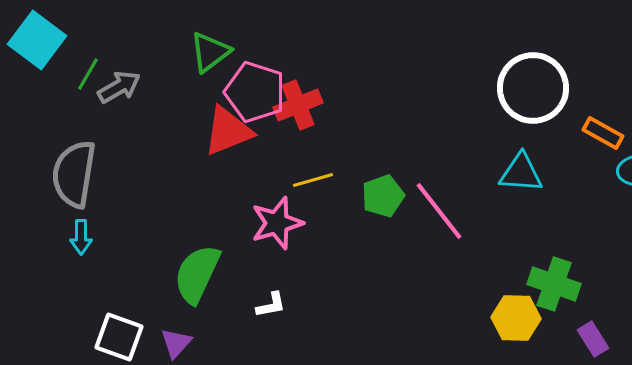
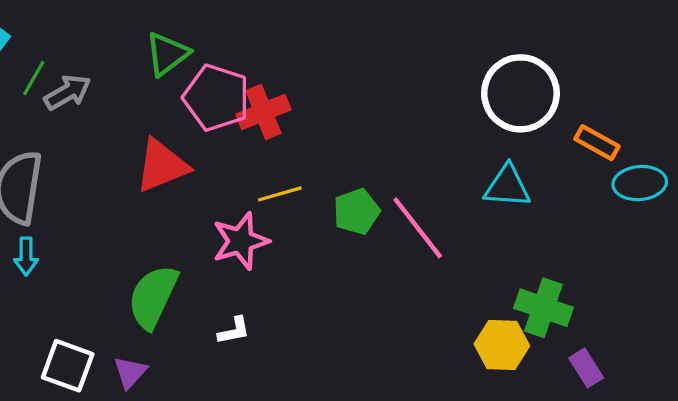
red triangle: (228, 131) -> (162, 166), moved

